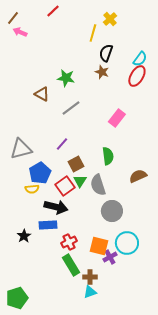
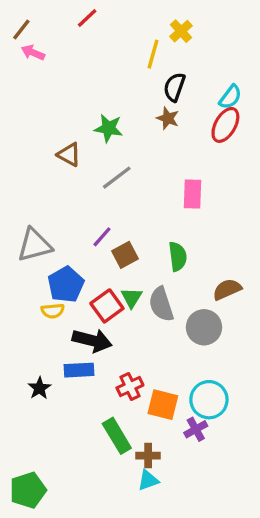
pink rectangle: (117, 118) -> (192, 194), turned -36
brown square: (76, 164) -> (125, 255), moved
gray circle: (112, 211) -> (204, 327), moved
red cross: (69, 242) -> (130, 387), moved
purple cross: (110, 257) -> (196, 429), moved

